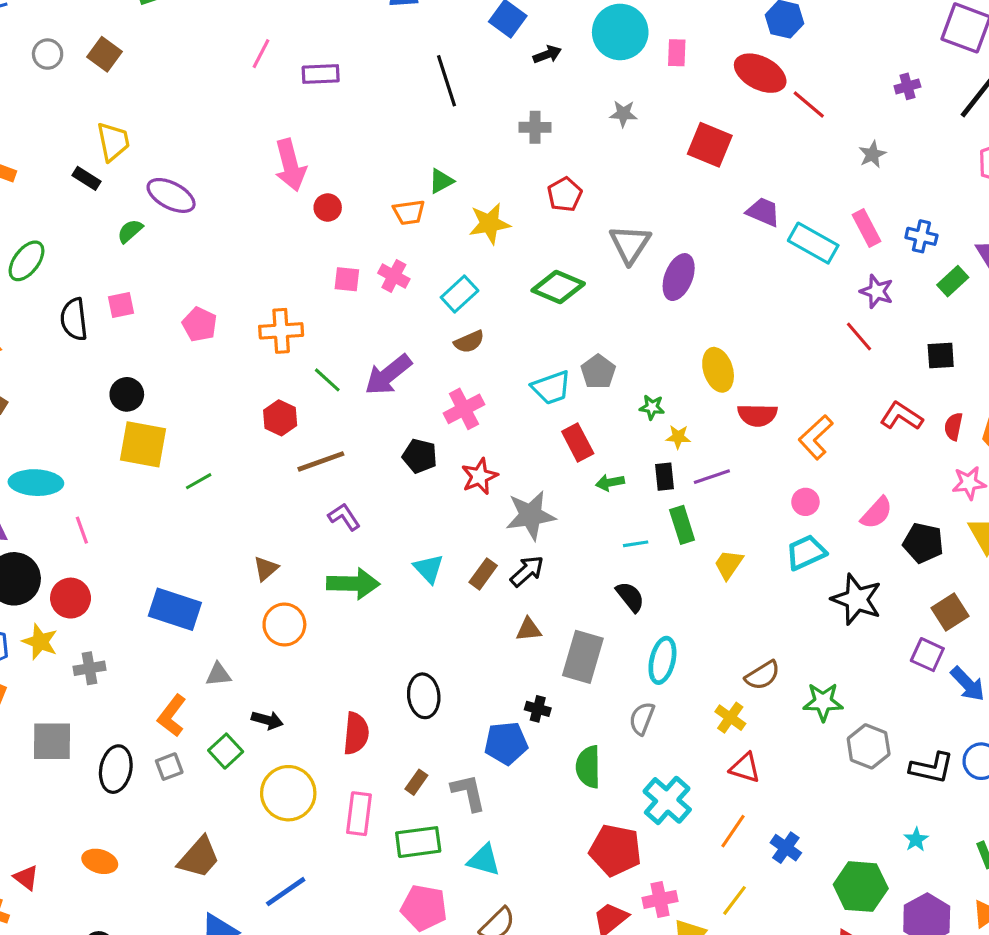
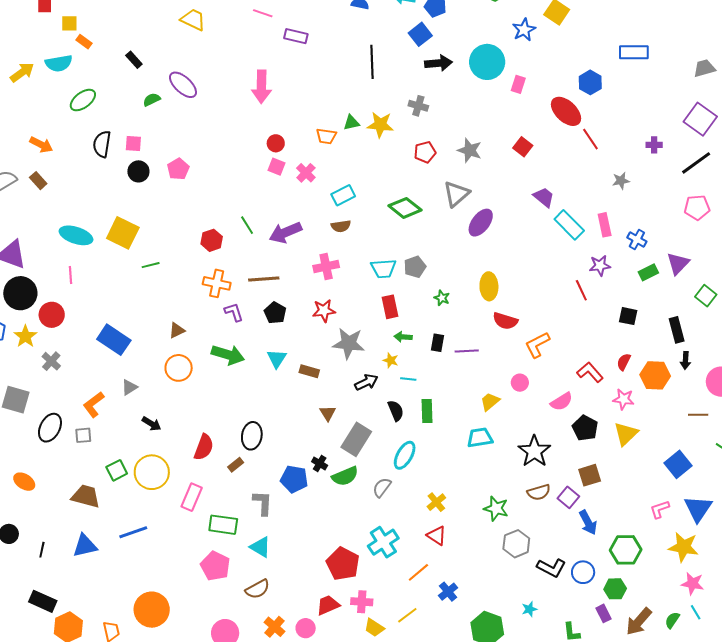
pink line: (261, 54) -> (263, 13), turned 66
black arrow: (547, 54) -> (438, 63), size x1.5
gray star: (623, 114) -> (470, 150), moved, size x1.4
yellow trapezoid: (113, 142) -> (193, 20), moved, turned -68
red square: (710, 145) -> (523, 147), size x0.7
red circle: (328, 208) -> (276, 143), moved
yellow star: (490, 224) -> (380, 125), moved
purple star: (877, 291) -> (600, 266), turned 30
orange cross: (281, 331) -> (217, 283), moved
black circle: (127, 394) -> (138, 171), moved
red L-shape: (901, 416) -> (590, 372), moved
yellow star: (678, 437) -> (391, 360), moved
black pentagon: (420, 456) -> (275, 313), moved
brown line: (321, 461) -> (264, 279), moved
cyan ellipse: (36, 483) -> (76, 235), moved
green rectangle: (682, 525) -> (427, 411), moved
cyan trapezoid: (806, 552) -> (480, 438), moved
yellow trapezoid: (729, 564) -> (490, 402), moved
black arrow: (527, 571) -> (366, 382), moved
brown rectangle: (483, 574) -> (309, 371), turned 54
brown triangle: (529, 629) -> (328, 413), turned 48
gray cross: (89, 668) -> (51, 361), turned 36
gray triangle: (218, 675) -> (129, 387), turned -42
brown semicircle: (763, 675) -> (539, 492), moved
green square: (226, 751) -> (117, 470), moved
green semicircle: (588, 767) -> (345, 476), moved, turned -128
brown rectangle: (416, 782) -> (236, 465), moved
brown trapezoid: (199, 857) -> (86, 496), turned -132

